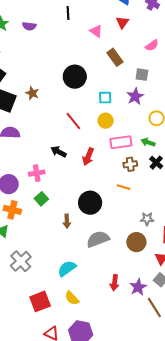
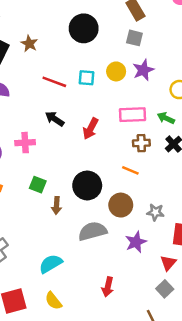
gray square: (142, 75) -> (134, 38), moved
purple star: (135, 96) -> (143, 70), moved
cyan square: (105, 98) -> (86, 78), moved
red line: (73, 121) -> (54, 82), moved, turned -36
yellow circle: (106, 121) -> (116, 71), moved
green square: (41, 199) -> (38, 185), moved, turned -32
brown circle: (136, 242) -> (121, 205), moved
purple star: (138, 287) -> (136, 242), moved

